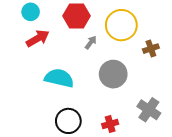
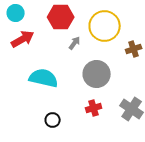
black circle: (68, 121) -> (53, 120), size x0.6
red cross: (110, 124) -> (94, 108), moved

